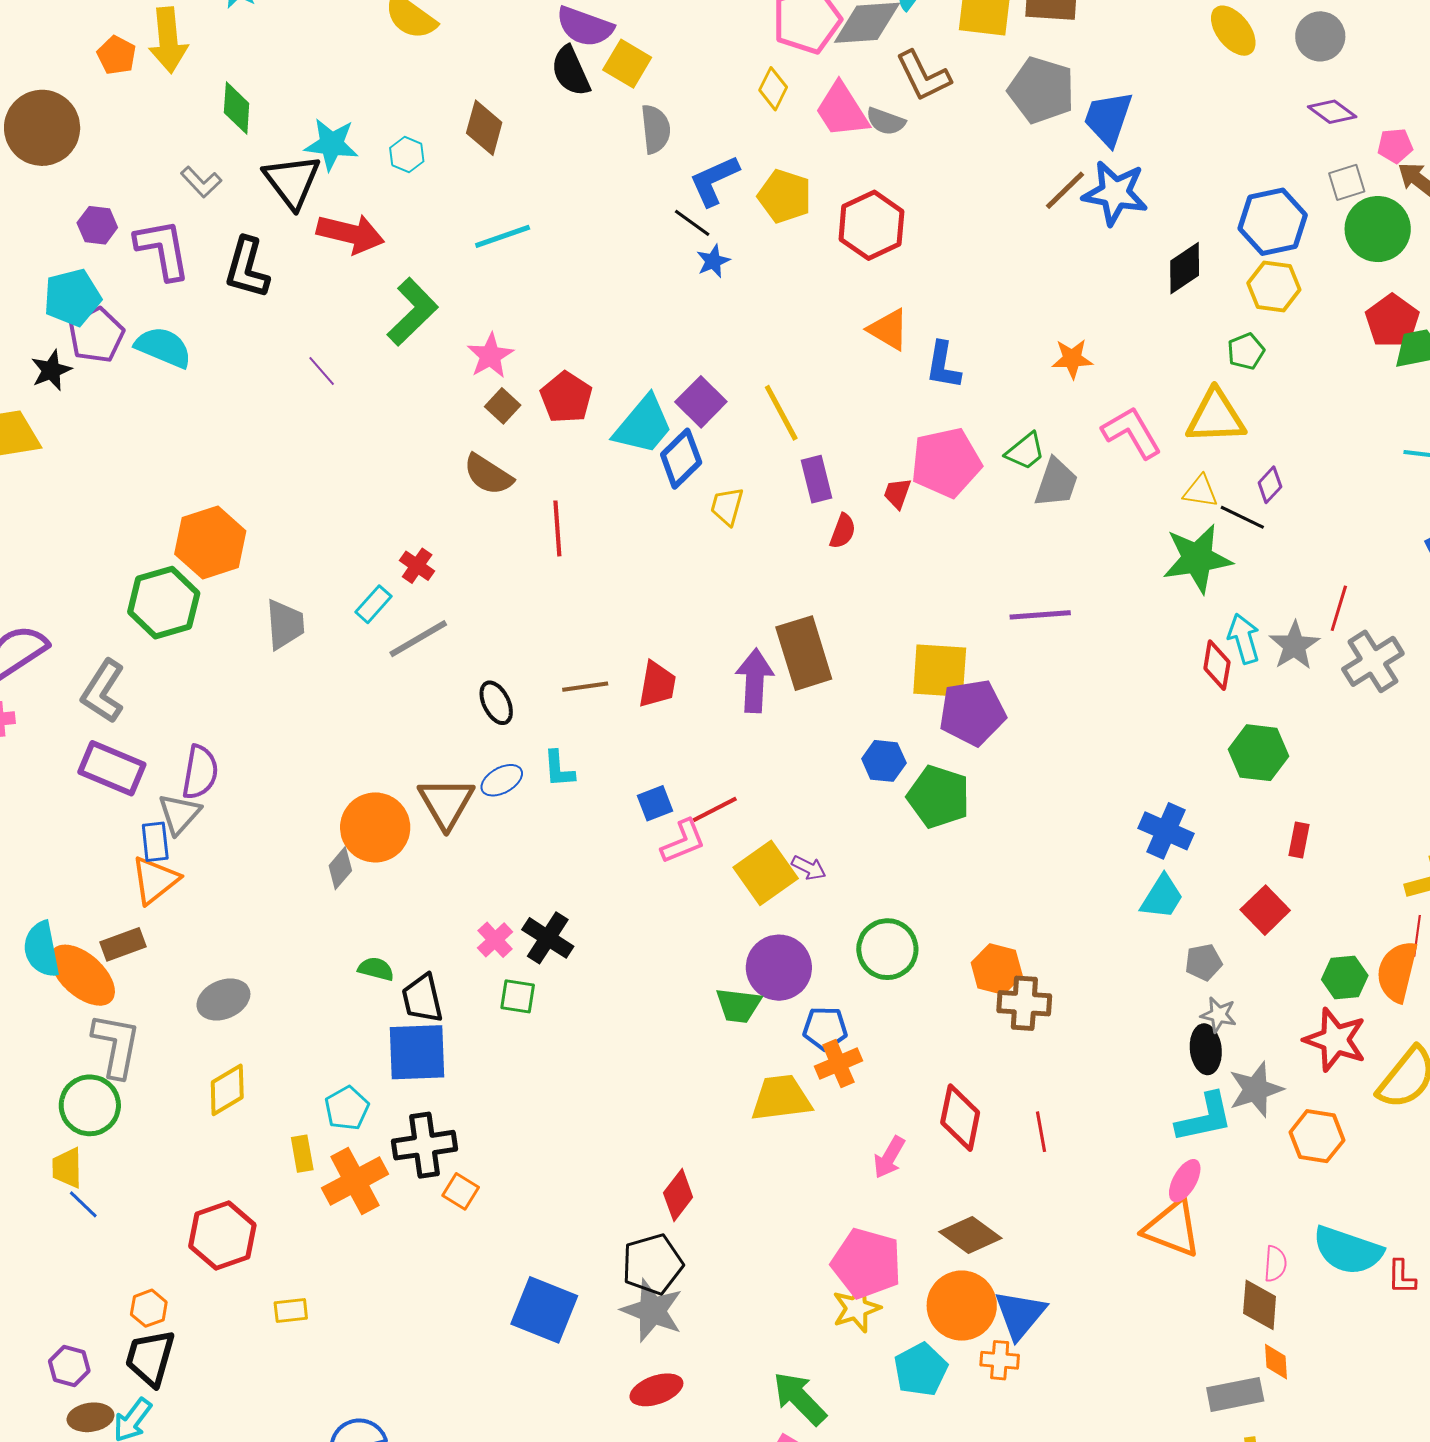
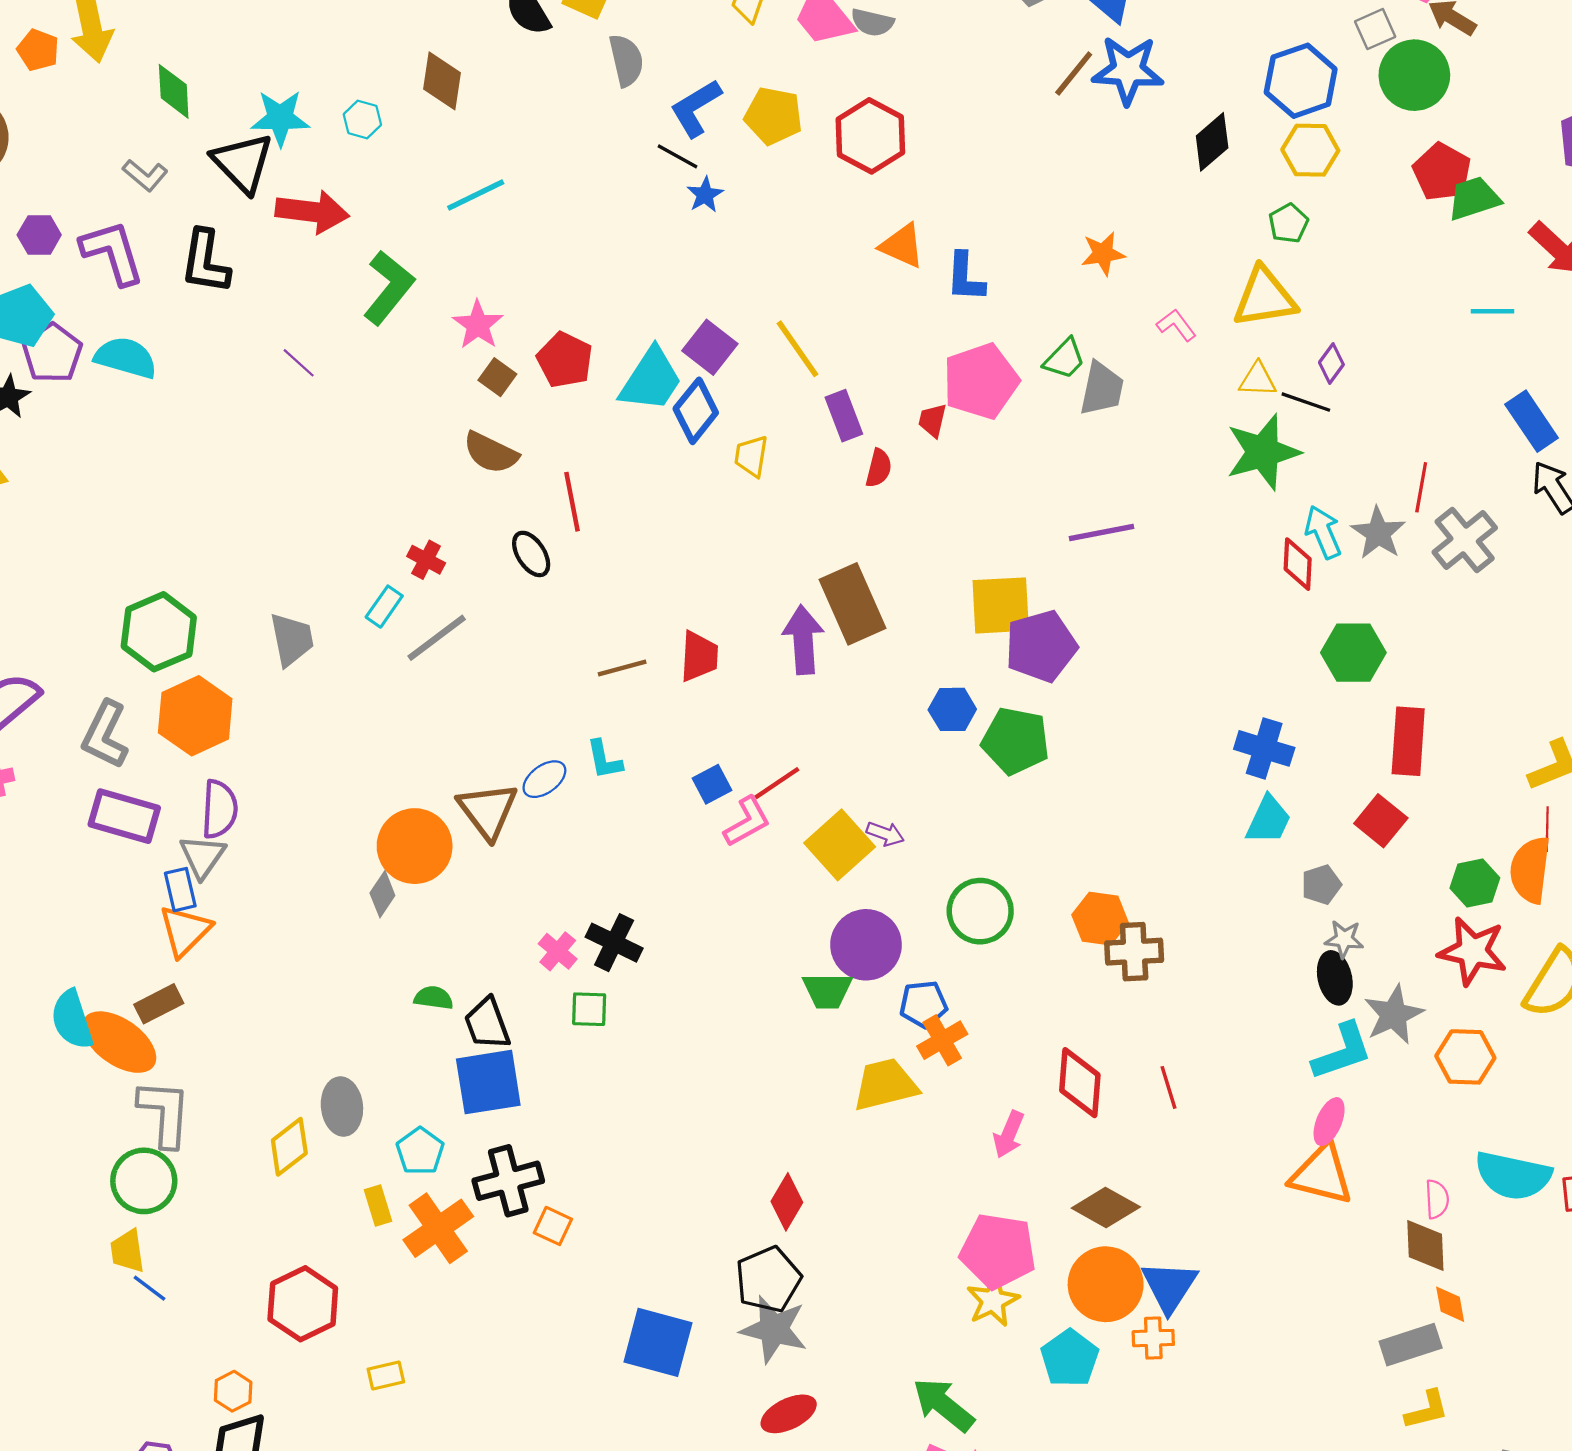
pink L-shape: (1132, 433) -> (1176, 325), size x0.6
orange hexagon: (210, 542) -> (195, 716), moved
black ellipse: (496, 703) -> (531, 554), moved
red rectangle: (1299, 840) -> (1408, 741), size x1.8
gray ellipse: (223, 999) -> (342, 1107), moved, turned -66

